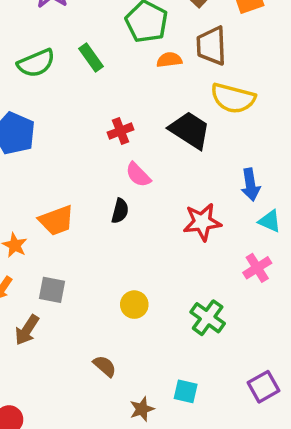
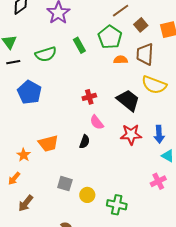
green rectangle: (91, 58) -> (79, 45), moved
red star: (202, 222) -> (131, 135), moved
gray square: (52, 290) -> (65, 184), moved
green cross: (208, 318) -> (117, 205), moved, turned -30

